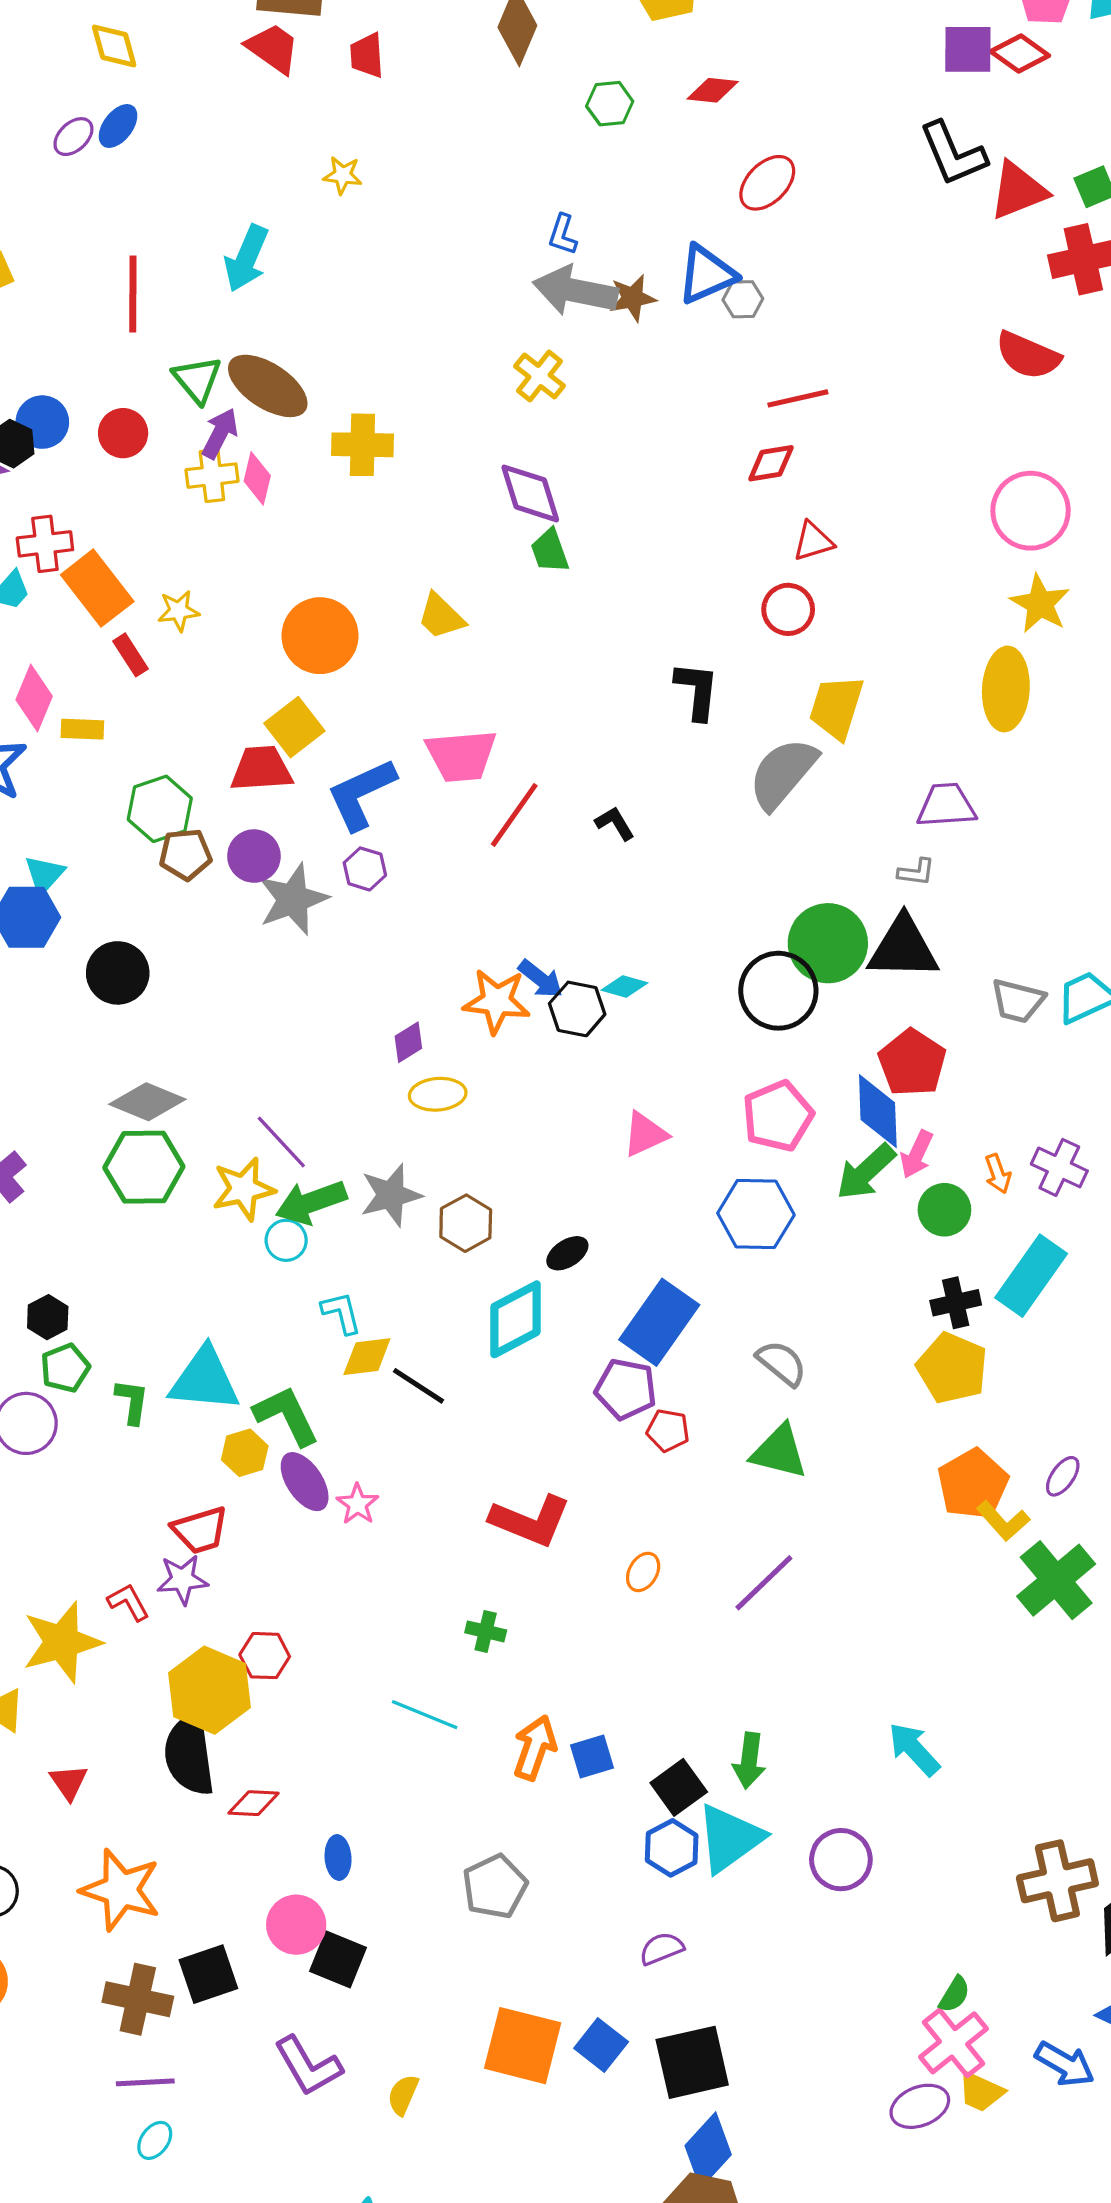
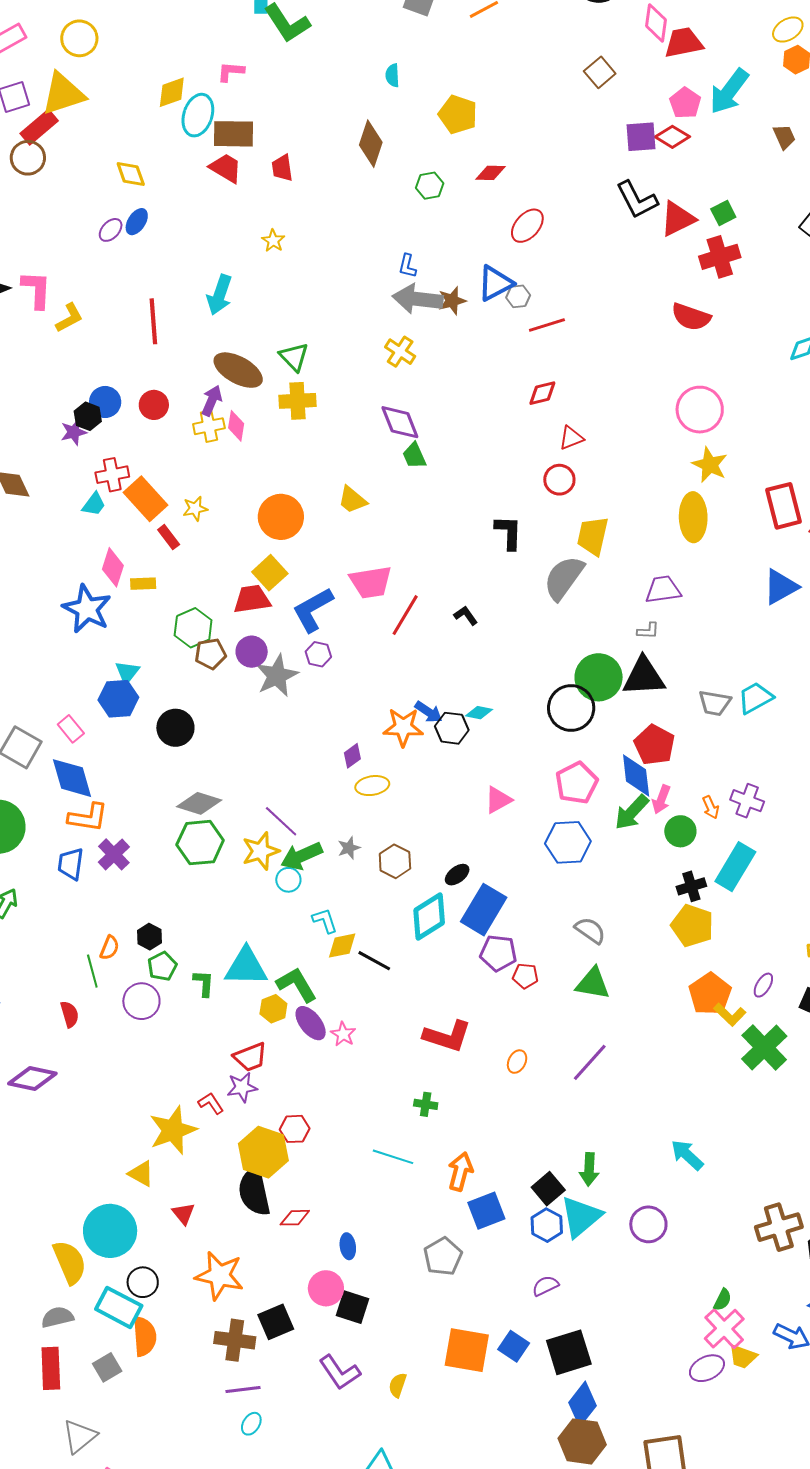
yellow star: (343, 175) -> (273, 241), turned 30
green triangle: (197, 379) -> (294, 357), moved
red line: (798, 398) -> (547, 325), moved
gray star: (391, 1195) -> (349, 848), size x0.6
blue rectangle: (659, 1322) -> (484, 910), moved
blue square: (592, 1757) -> (486, 1211), moved, size x1.4

